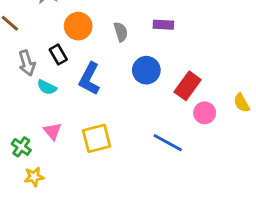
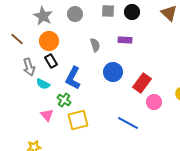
orange circle: (78, 26) -> (49, 41), moved
green cross: (21, 147) -> (64, 100), moved

